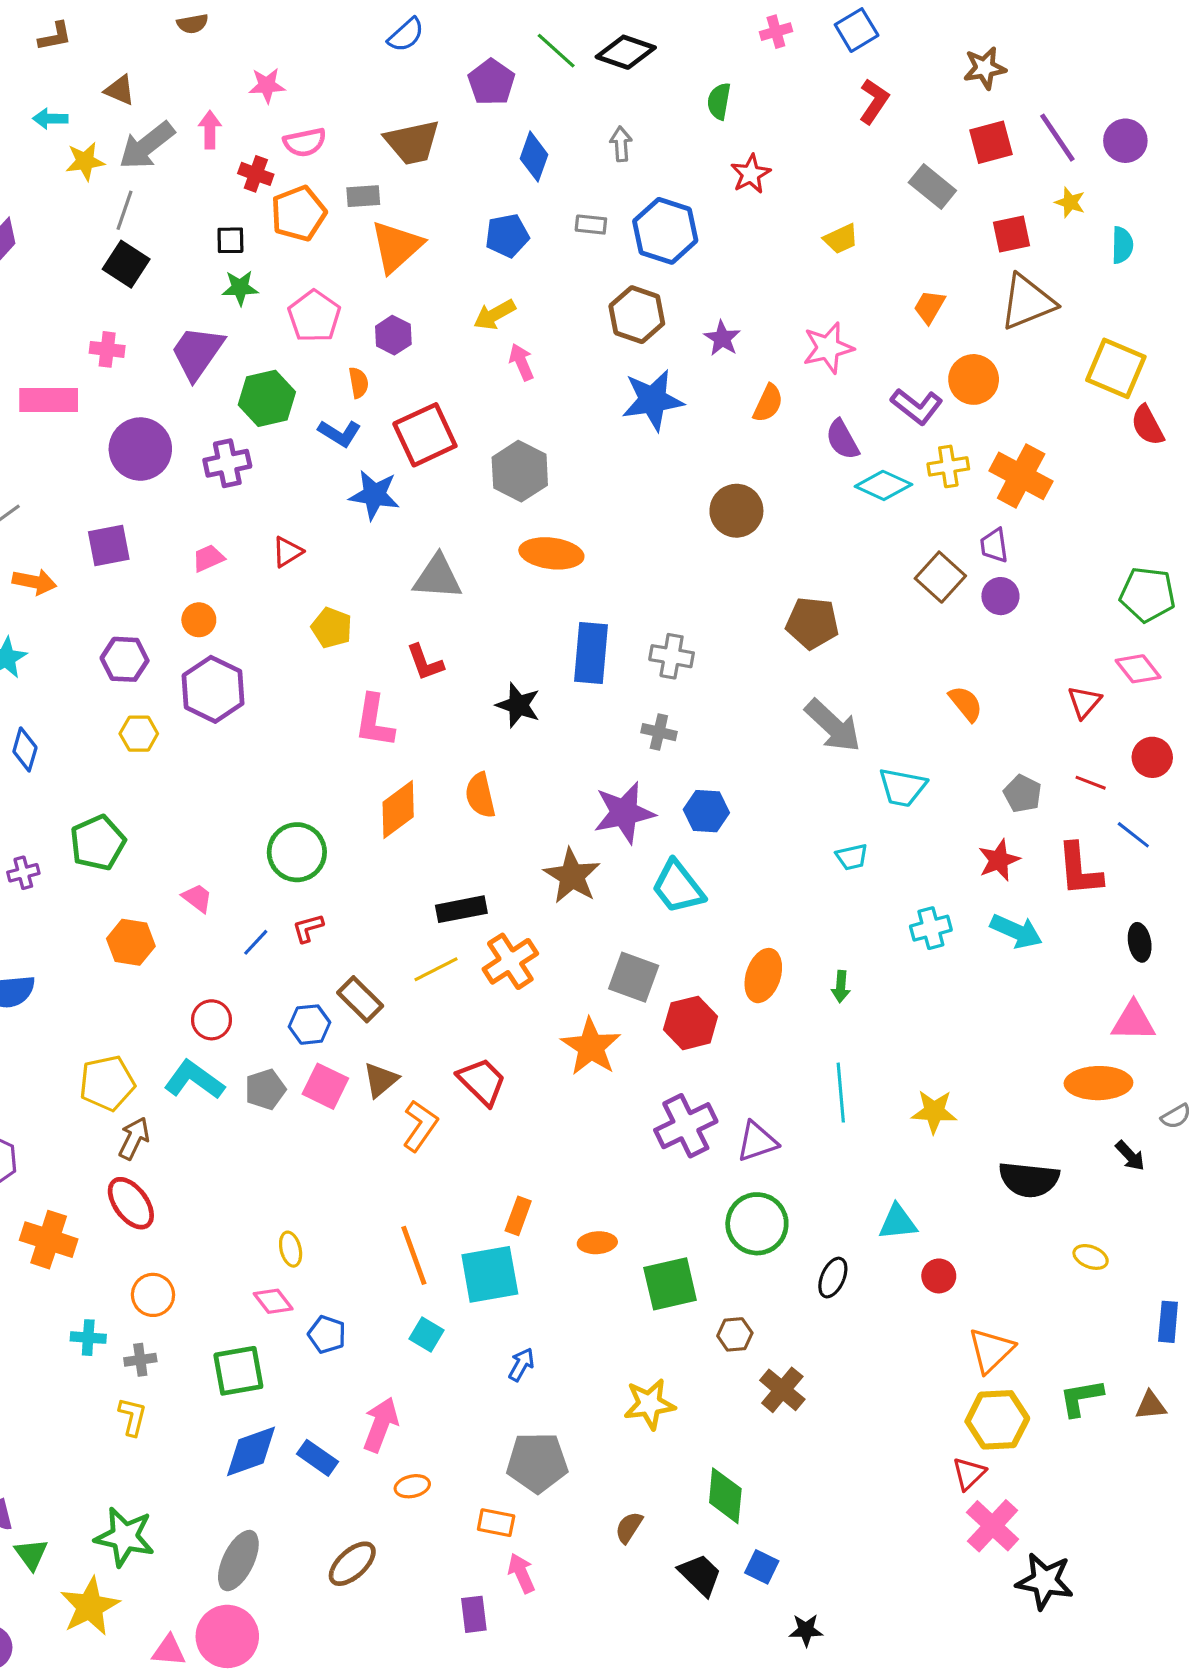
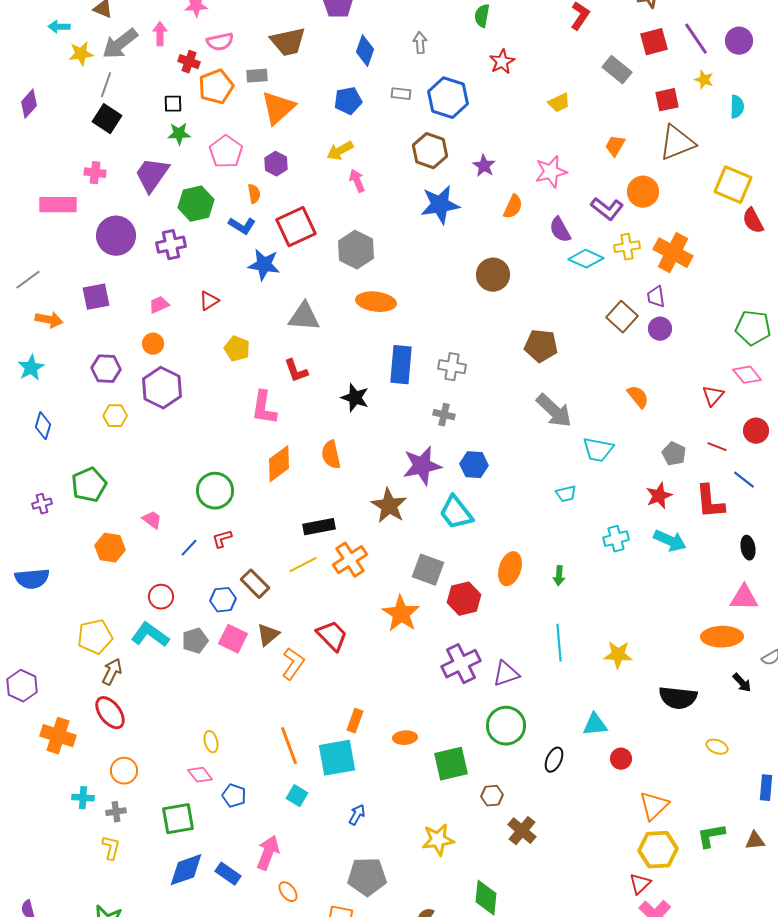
orange ellipse: (412, 1486) -> (288, 892), turned 65

